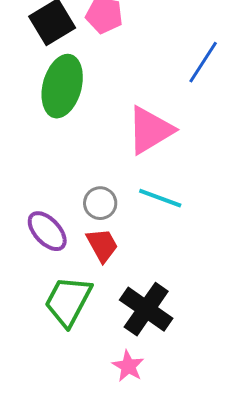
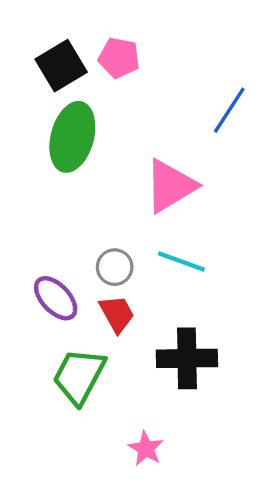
black cross: (146, 309) -> (187, 358), moved, turned -36

